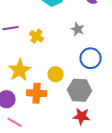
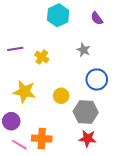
yellow star: (20, 70) -> (24, 92), turned -30
orange cross: (36, 93) -> (42, 139), moved

